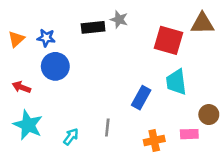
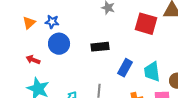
black rectangle: (93, 27) -> (100, 47), moved
cyan trapezoid: (176, 82) -> (152, 72), moved

